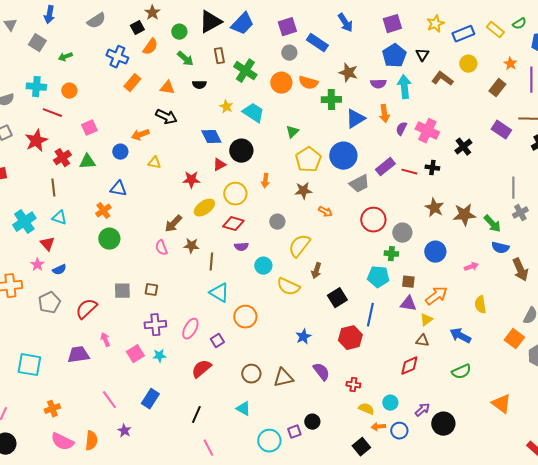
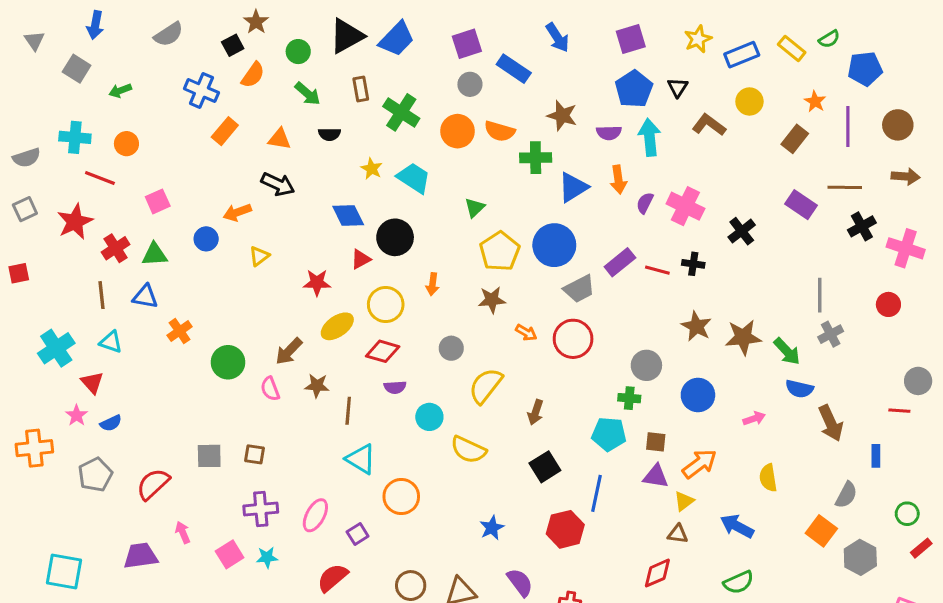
yellow triangle: (154, 163) -> (259, 256), turned -48
blue triangle: (118, 189) -> (145, 297), moved
red circle: (373, 220) -> (573, 339), moved
green circle: (109, 239) -> (228, 362), moved
brown arrow: (316, 271) -> (536, 412), moved

